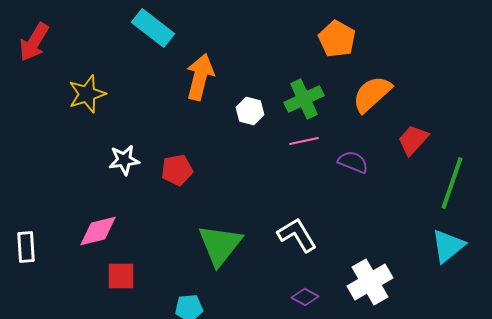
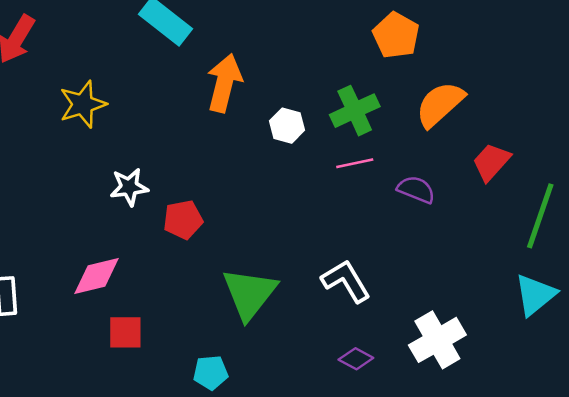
red pentagon: (177, 170) -> (183, 220), moved

